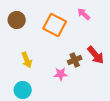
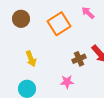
orange square: (55, 25) -> (59, 24), turned 30
pink star: (61, 74) -> (67, 82), moved

